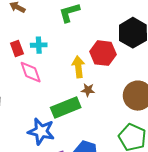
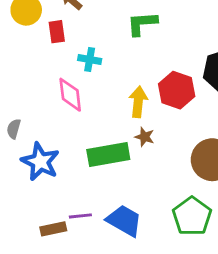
red rectangle: (17, 49) -> (57, 32), moved
blue star: (41, 131) -> (40, 162), moved

